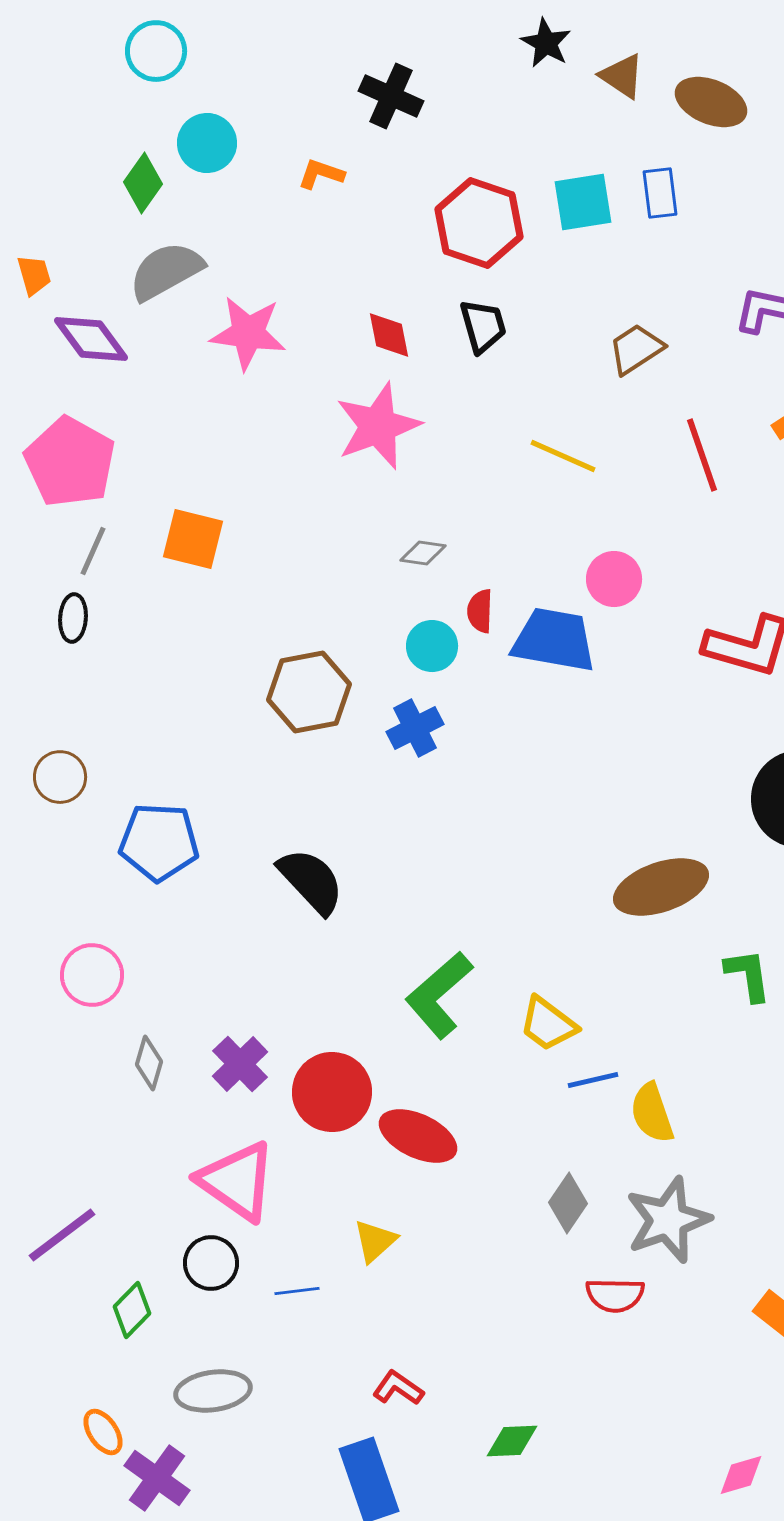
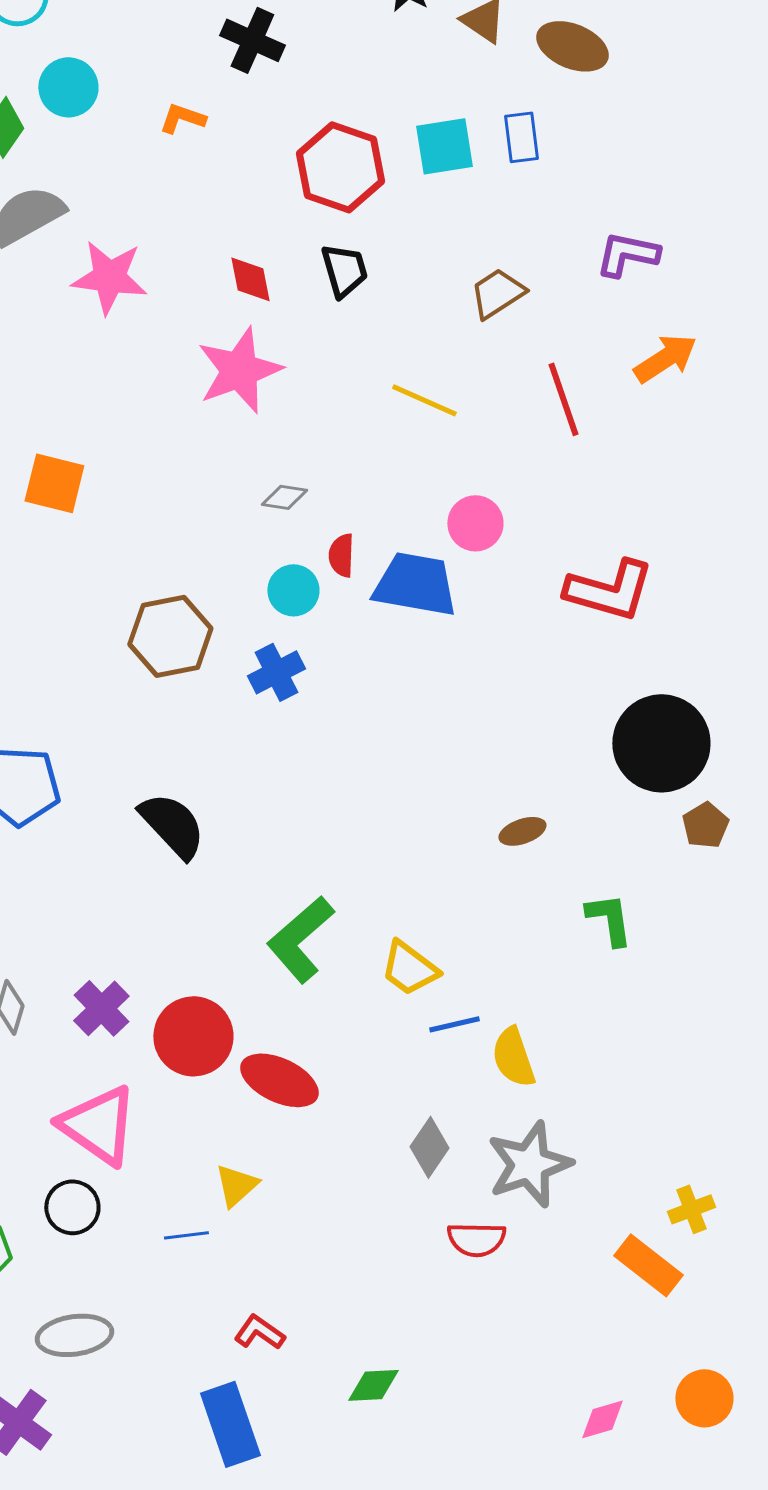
brown ellipse: (661, 887) -> (522, 831), size x0.5
blue line: (297, 1291) -> (186, 1235), moved

